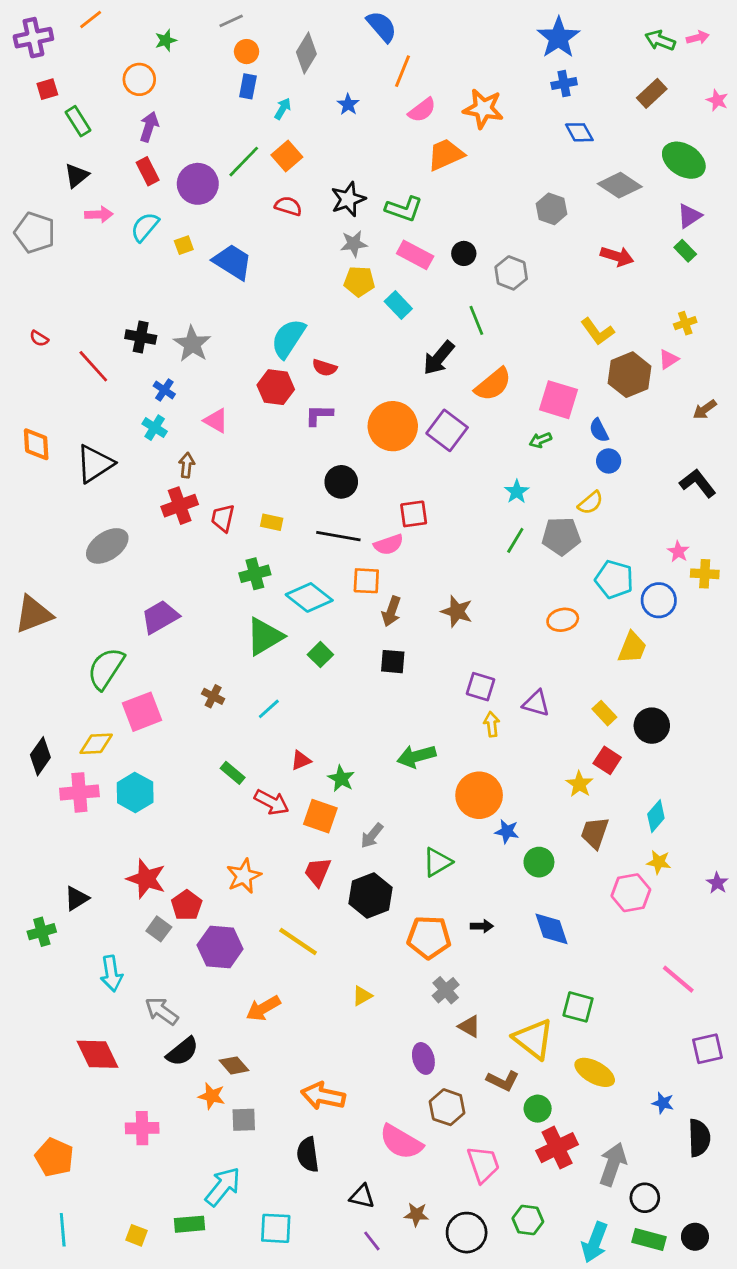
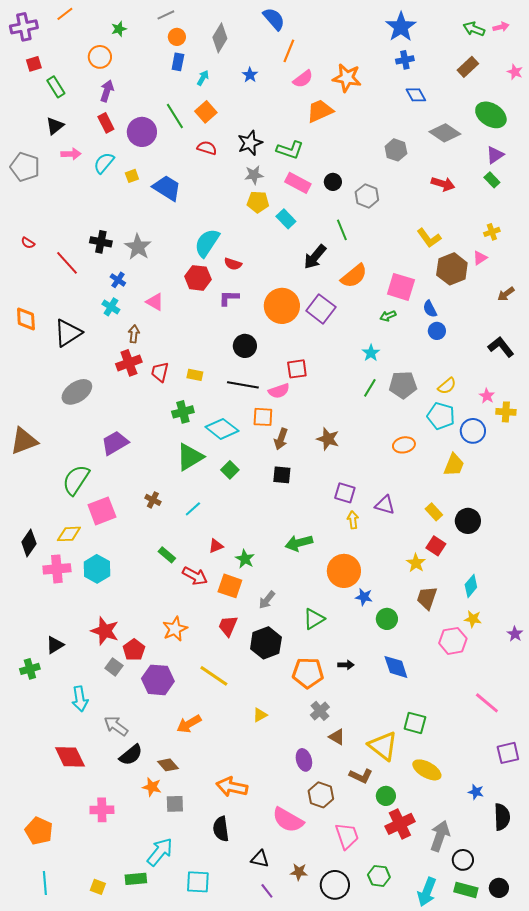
green line: (244, 162) -> (175, 116), turned -76
yellow semicircle: (591, 503) -> (447, 386), moved

